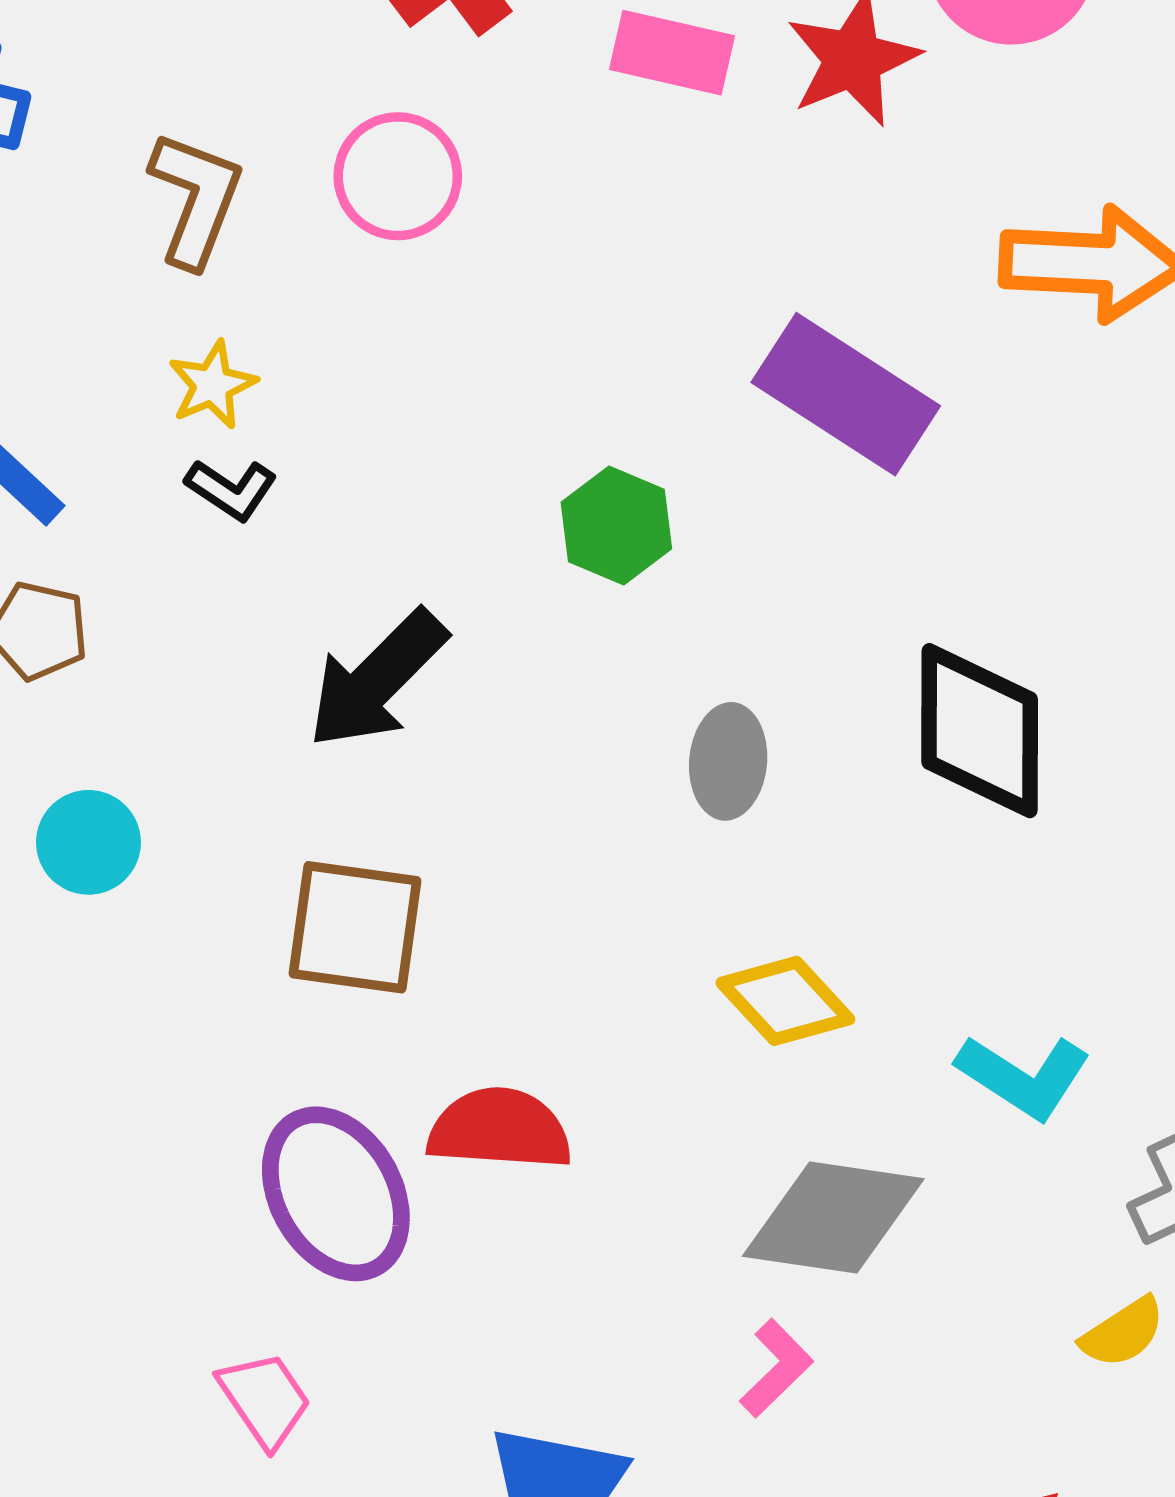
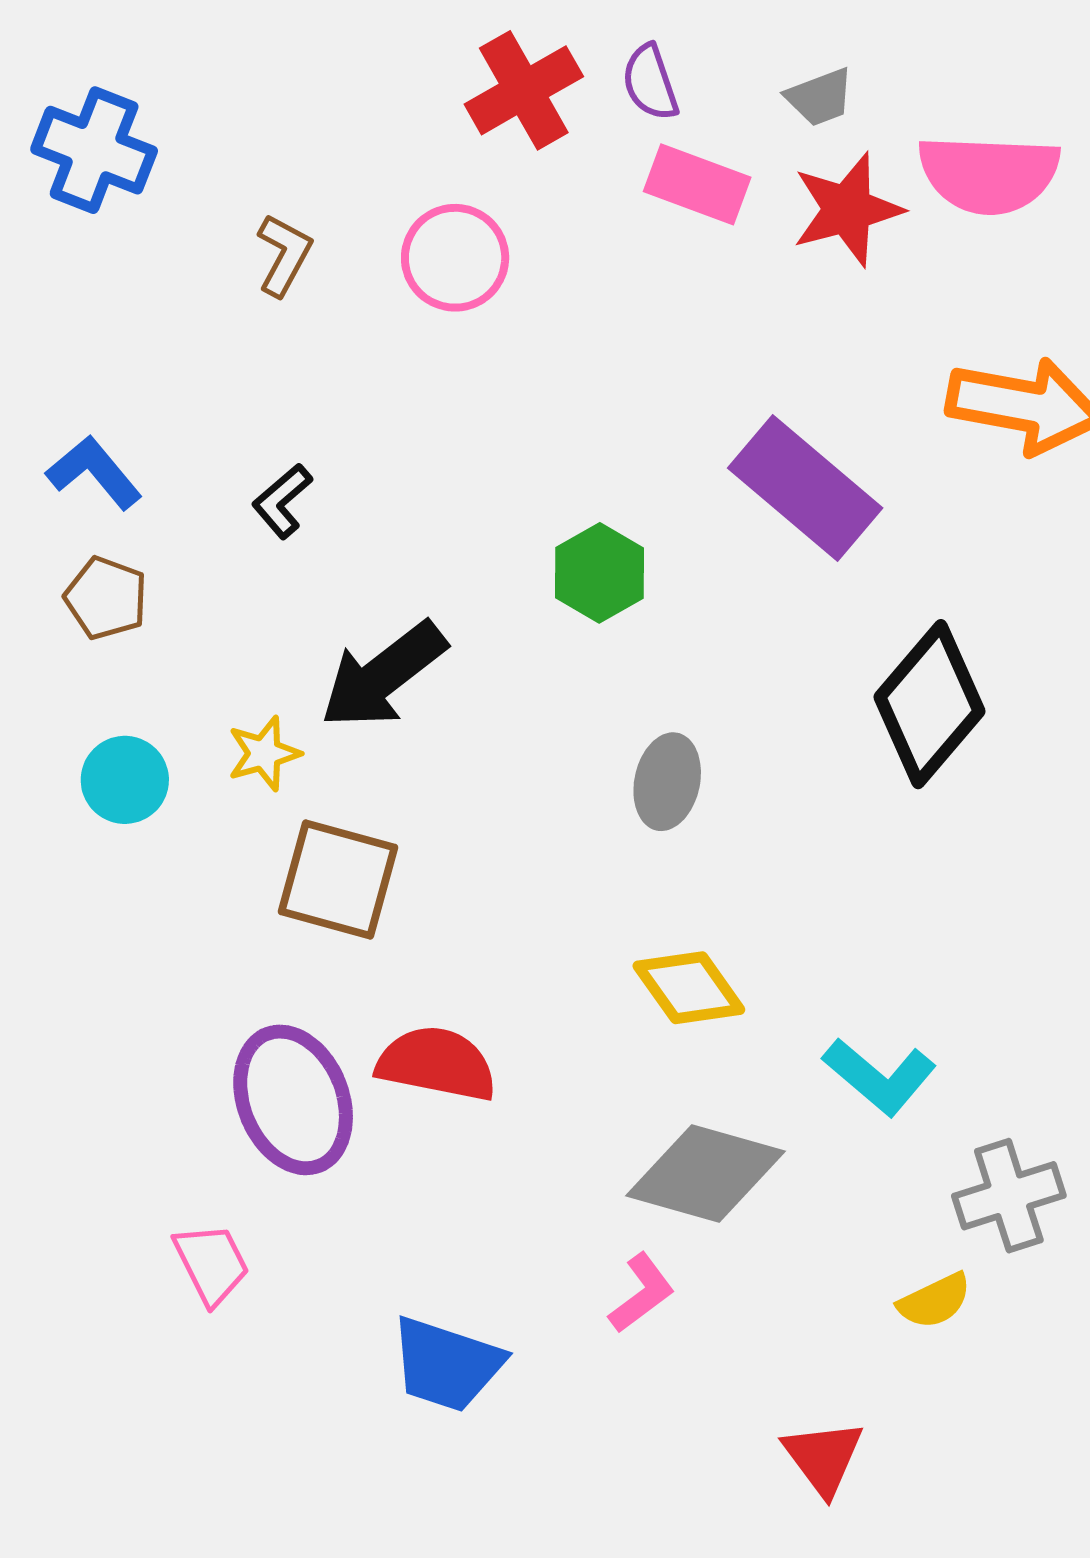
brown L-shape: (196, 199) -> (284, 255), size x0.7
yellow star: (212, 385) -> (264, 753), moved
black L-shape: (231, 489) -> (282, 501), turned 98
black diamond: (980, 731) -> (929, 704), moved, turned 33

